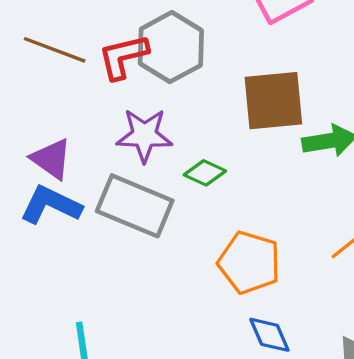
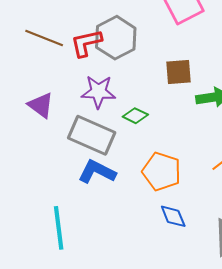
brown square: (273, 101) -> (178, 72), size x0.7
blue L-shape: (51, 205) -> (97, 172), moved

